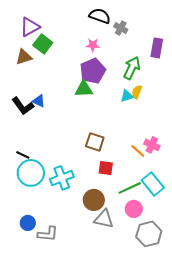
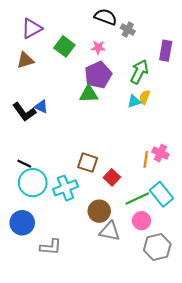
green square: (43, 44) -> (64, 46), moved
brown square: (95, 142) -> (88, 163), moved
orange line: (138, 151) -> (146, 159), turned 56
red square: (106, 168) -> (112, 177), turned 35
blue circle: (28, 223) -> (22, 223), moved, size x1.5

